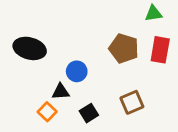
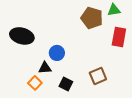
brown pentagon: (124, 48) -> (92, 18), moved
black square: (89, 113) -> (66, 84), turned -32

